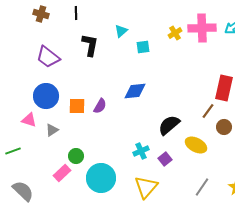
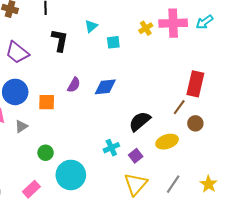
purple semicircle: (100, 106) -> (74, 85), moved
yellow ellipse: (196, 145) -> (167, 142), turned -45
pink rectangle: (62, 173) -> (31, 189), moved
yellow triangle: (146, 187) -> (136, 184), moved

